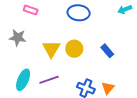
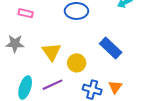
yellow circle: (74, 49) -> (77, 63), moved
blue rectangle: (107, 51) -> (111, 48), size x1.5

